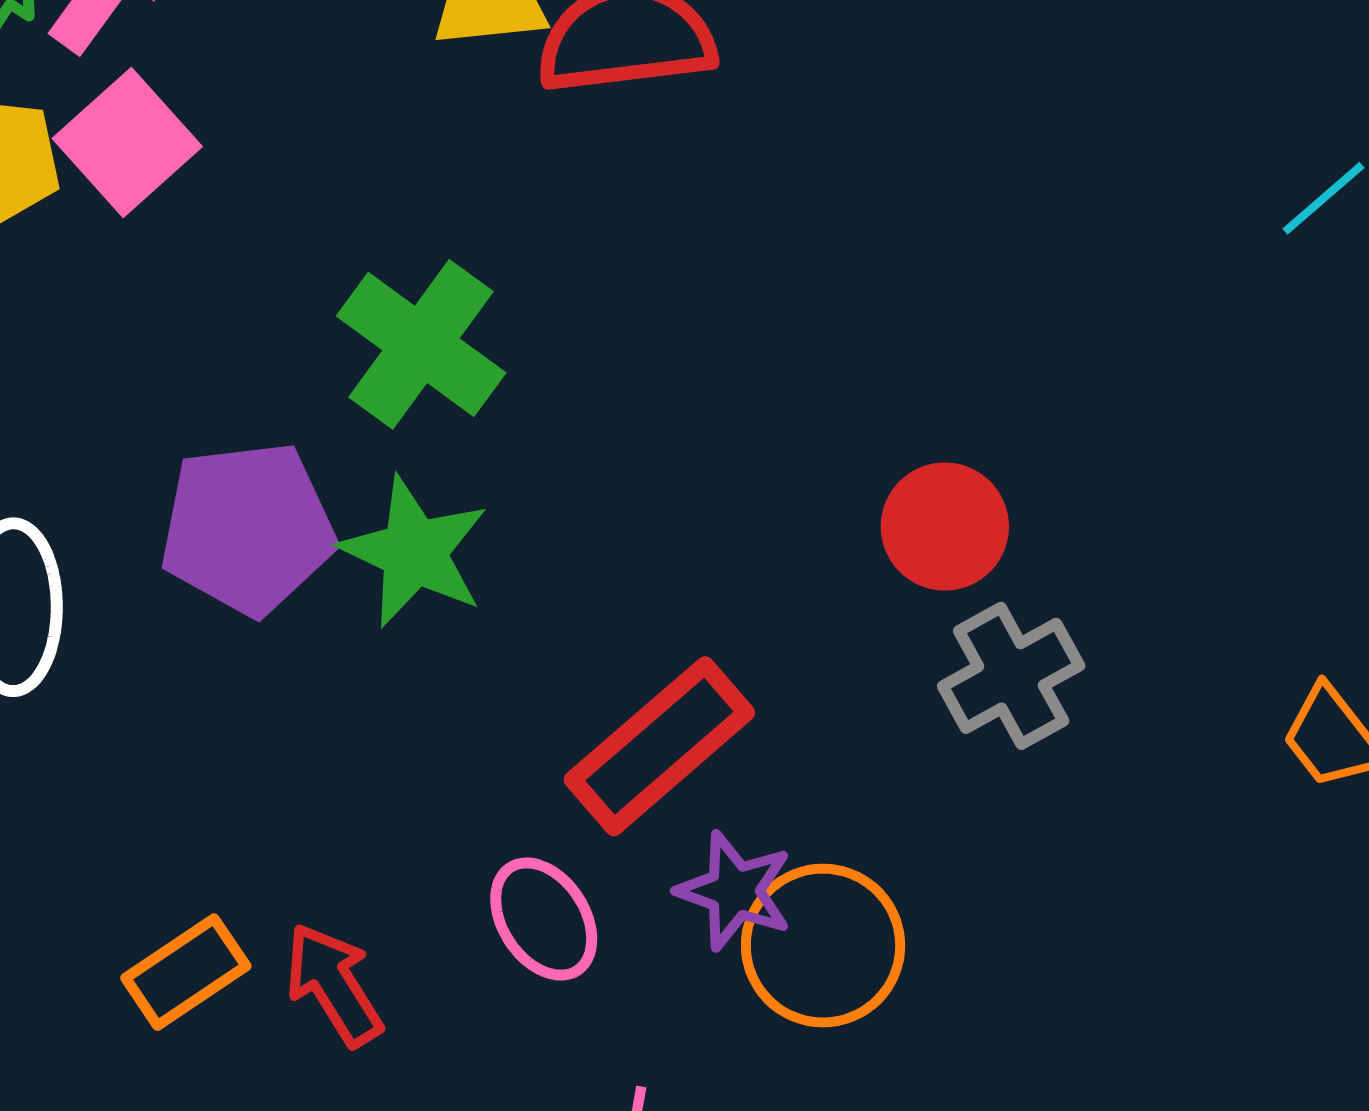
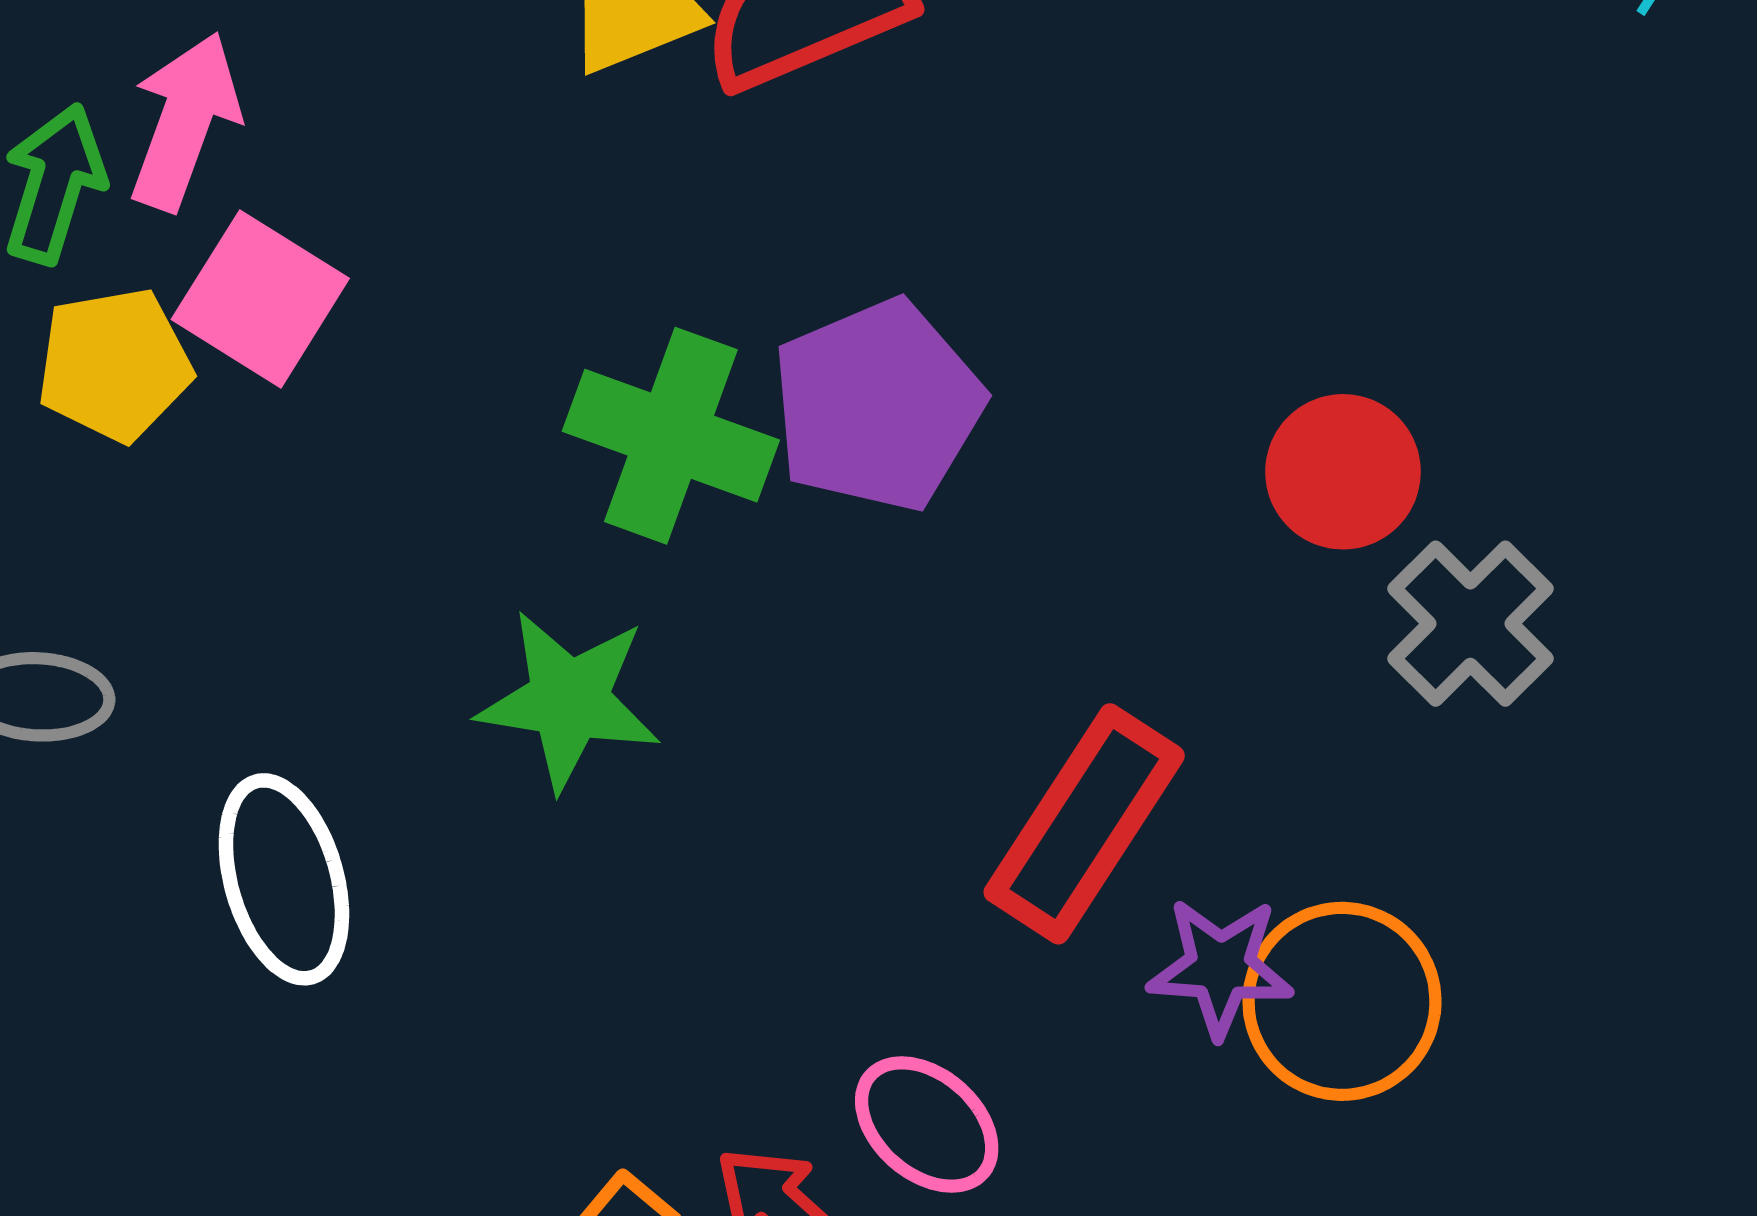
purple pentagon: (248, 528) -> (878, 405), moved
green star: (414, 552) -> (569, 700), moved
pink ellipse: (544, 919) -> (927, 1124), moved

